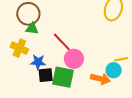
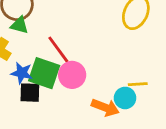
green square: (63, 77) -> (44, 73), moved

